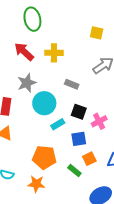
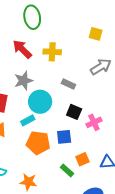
cyan rectangle: (58, 124) -> (28, 120), moved
blue square: (79, 139) -> (64, 137), moved
orange pentagon: (44, 157) -> (38, 143), moved

